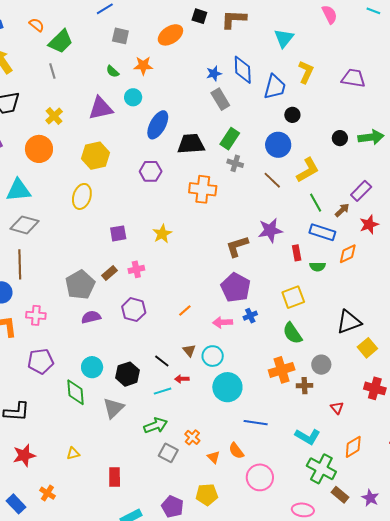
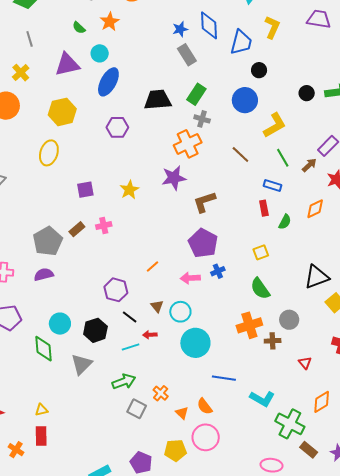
orange star: (143, 66) -> (110, 22), turned -30
gray line: (52, 71) -> (30, 39), moved
purple trapezoid: (353, 78) -> (319, 19), moved
blue ellipse: (158, 125) -> (108, 82), moved
brown line: (272, 180) -> (240, 155), moved
orange cross: (203, 189) -> (188, 144), moved, turned -32
purple star: (270, 230) -> (174, 178), moved
blue rectangle: (322, 232) -> (272, 186), moved, size x0.7
green semicircle: (317, 267) -> (285, 222), turned -63
yellow square: (293, 297) -> (261, 252), size x0.7
purple hexagon: (134, 310) -> (116, 290), moved
purple semicircle: (91, 317) -> (44, 274), moved
cyan L-shape: (308, 437) -> (262, 399), moved
red rectangle: (115, 477) -> (41, 436), moved
pink circle: (260, 477) -> (206, 437), moved

